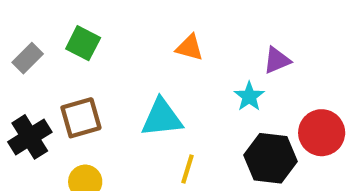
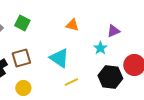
cyan triangle: (162, 118) -> (59, 58), turned 40
yellow line: (187, 169) -> (71, 82), turned 48

